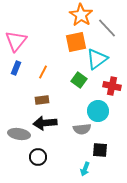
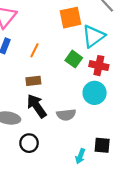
red cross: (112, 86) -> (99, 66), moved
black arrow: (45, 123) -> (37, 106), turned 60
gray semicircle: (82, 129) -> (66, 115), moved
black square: (100, 150) -> (102, 145), moved

